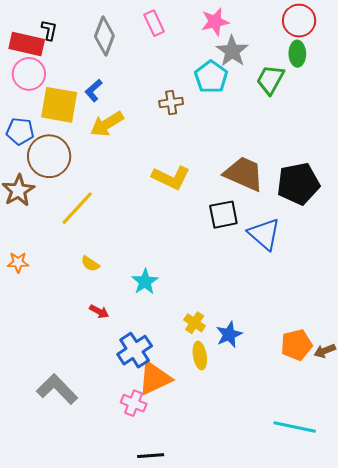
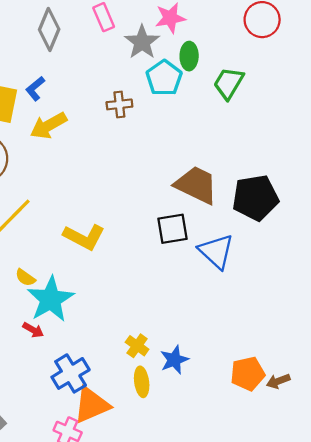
gray star: (232, 51) -> (142, 42), moved
green ellipse: (297, 54) -> (189, 56), moved
yellow L-shape: (171, 178) -> (84, 237), moved
cyan star: (145, 282) -> (51, 299), moved, size x1.6

